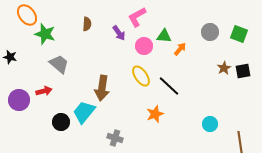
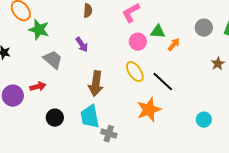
brown semicircle: (87, 24) -> (88, 11), moved
purple arrow: (119, 33) -> (82, 45), moved
cyan trapezoid: (84, 112) -> (90, 117), moved, turned -50
orange star: (155, 114) -> (149, 110), size x1.4

